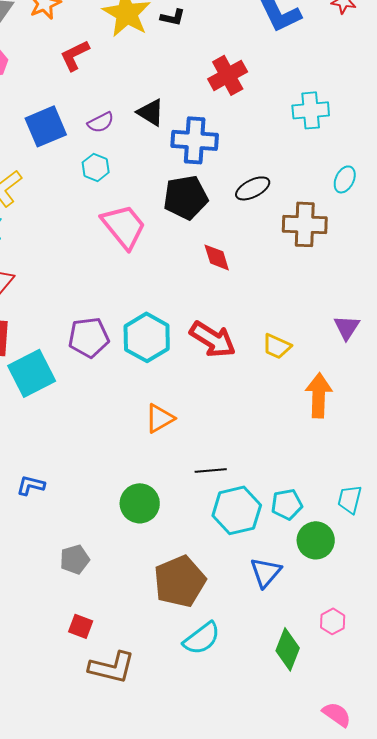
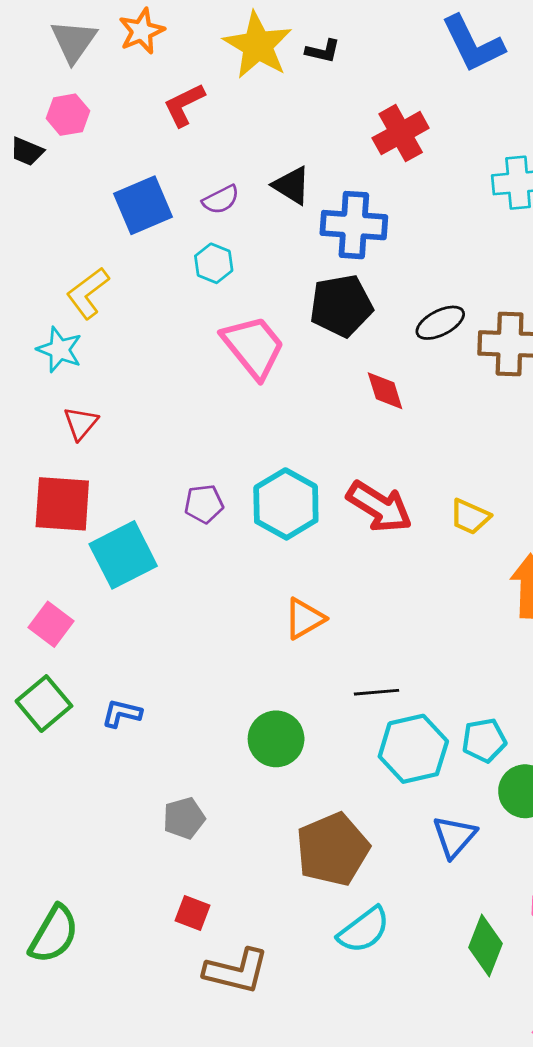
black ellipse: (253, 188) -> (440, 323), moved
purple pentagon: (89, 337) -> (204, 504), size x0.7

